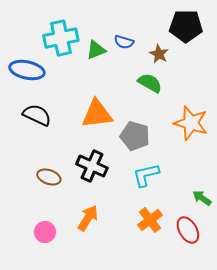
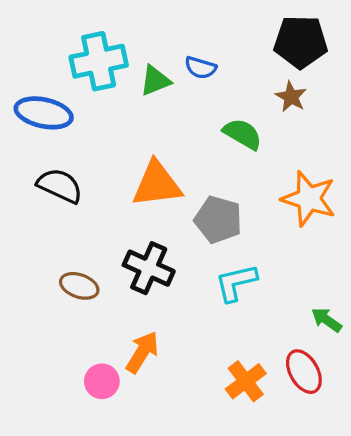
brown star: (159, 54) -> (291, 97), moved
orange cross: (150, 220) -> (246, 381), moved
pink circle: (45, 232) -> (102, 381), moved

